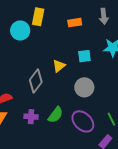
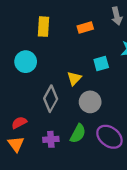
cyan circle: (20, 30) -> (26, 62), moved
gray circle: (84, 87) -> (90, 102), moved

